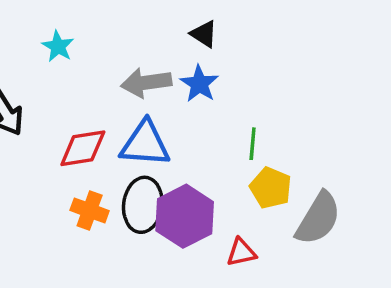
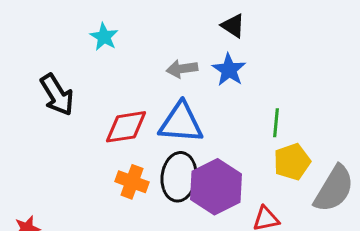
gray arrow: (146, 83) -> (182, 69), size x0.7
yellow pentagon: (271, 188) -> (292, 162), turned 30

